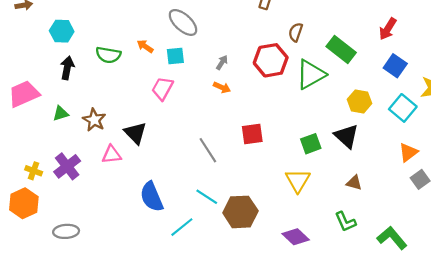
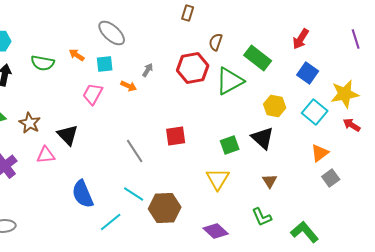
orange arrow: (222, 87) -> (129, 86), moved
brown triangle: (354, 183) -> (270, 181), turned 42

